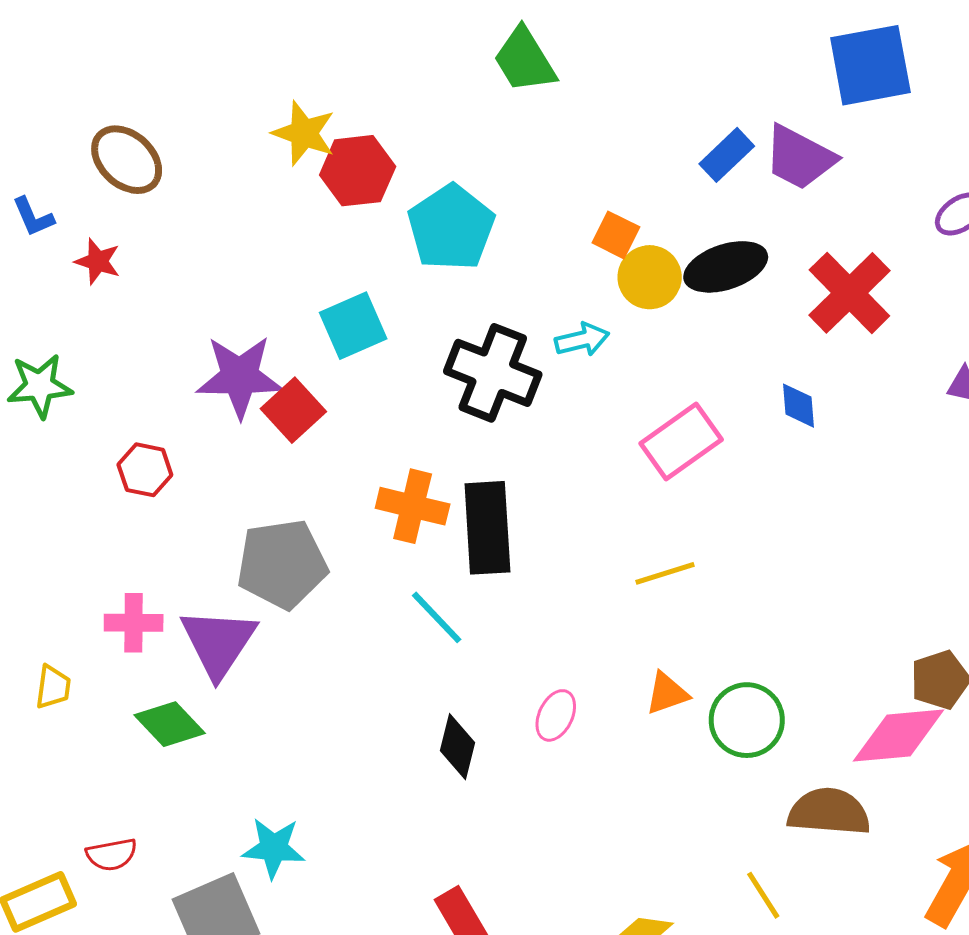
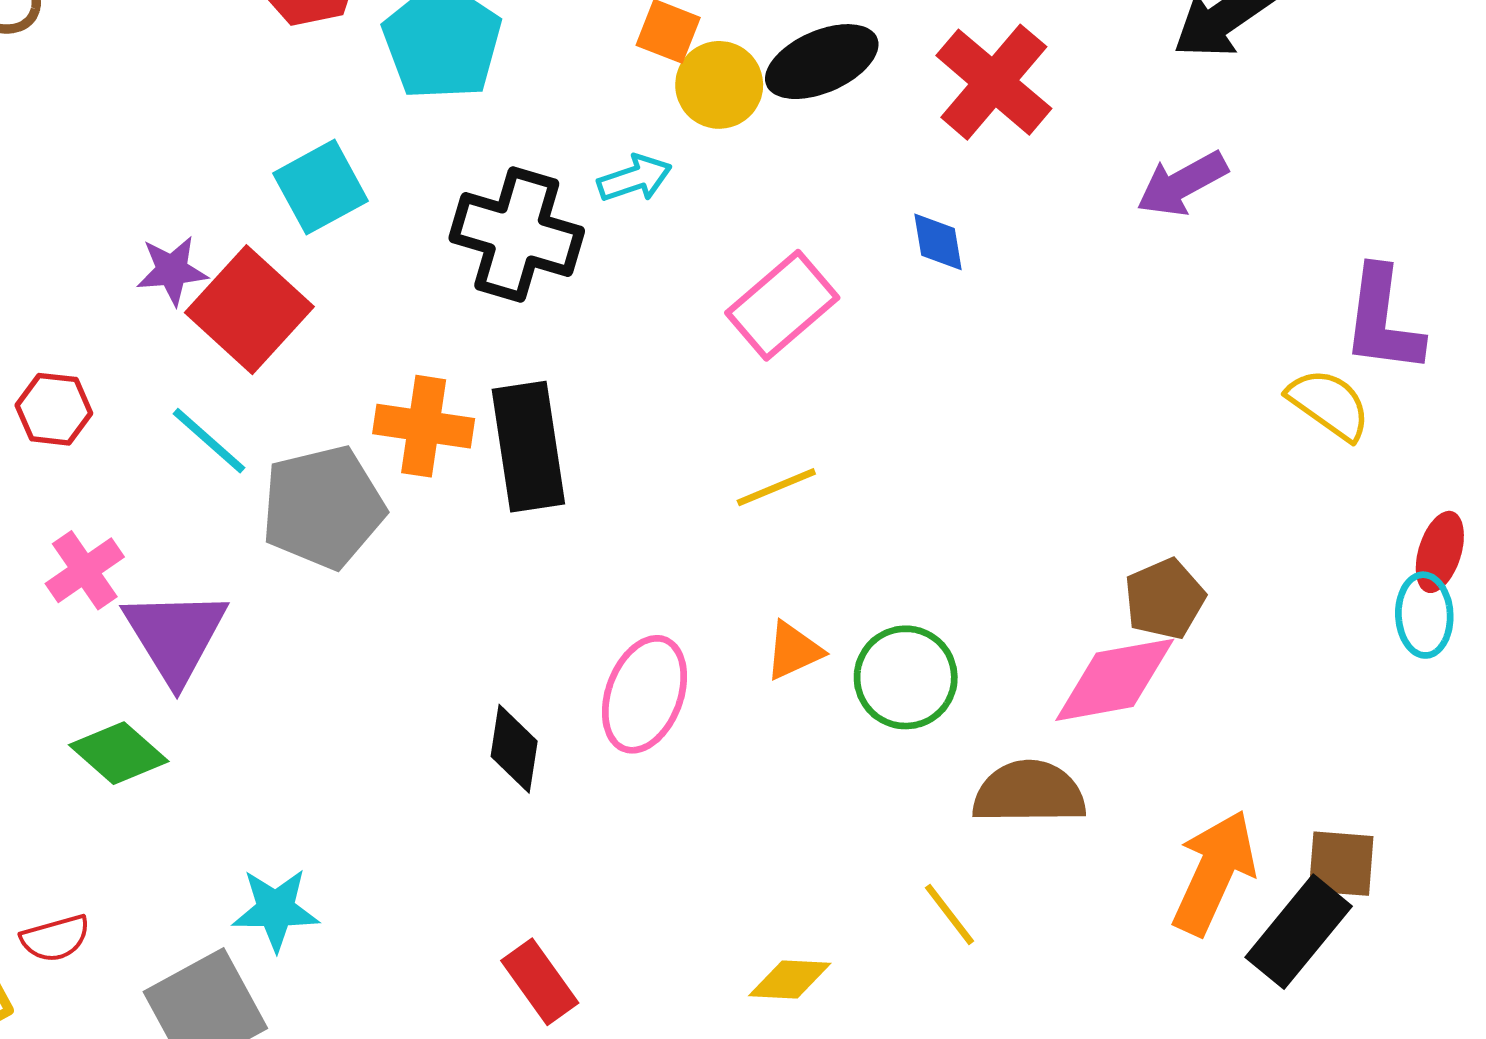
purple star: (240, 377) -> (172, 271), size x0.6
red square: (293, 410) -> (249, 310), size x1.4
gray pentagon: (282, 564) -> (323, 507), moved
cyan line: (437, 617) -> (209, 441), moved
pink cross: (134, 623) -> (85, 570), moved, turned -30
pink ellipse: (556, 715) -> (644, 694), size x1.6

